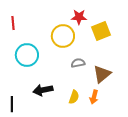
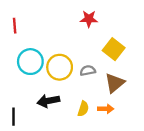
yellow square: (101, 31) -> (114, 49), moved, turned -30
yellow circle: (63, 36) -> (60, 67), moved
orange arrow: (94, 97) -> (106, 109), turned -104

